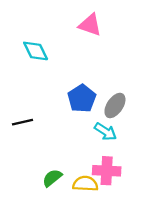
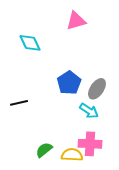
pink triangle: (90, 25) -> (76, 21), turned -35

